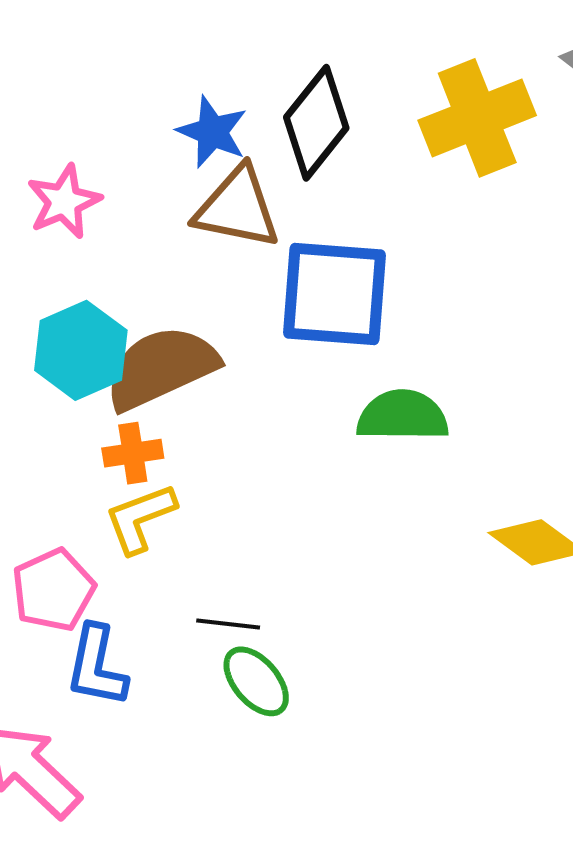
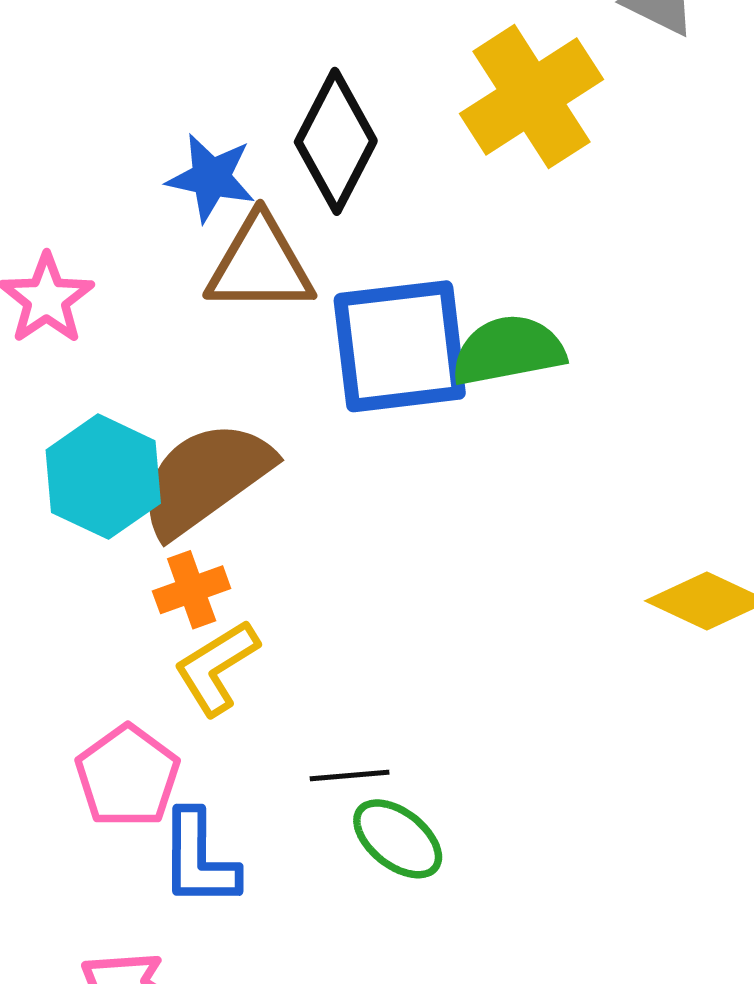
green semicircle: (403, 416) -> (508, 350), moved

